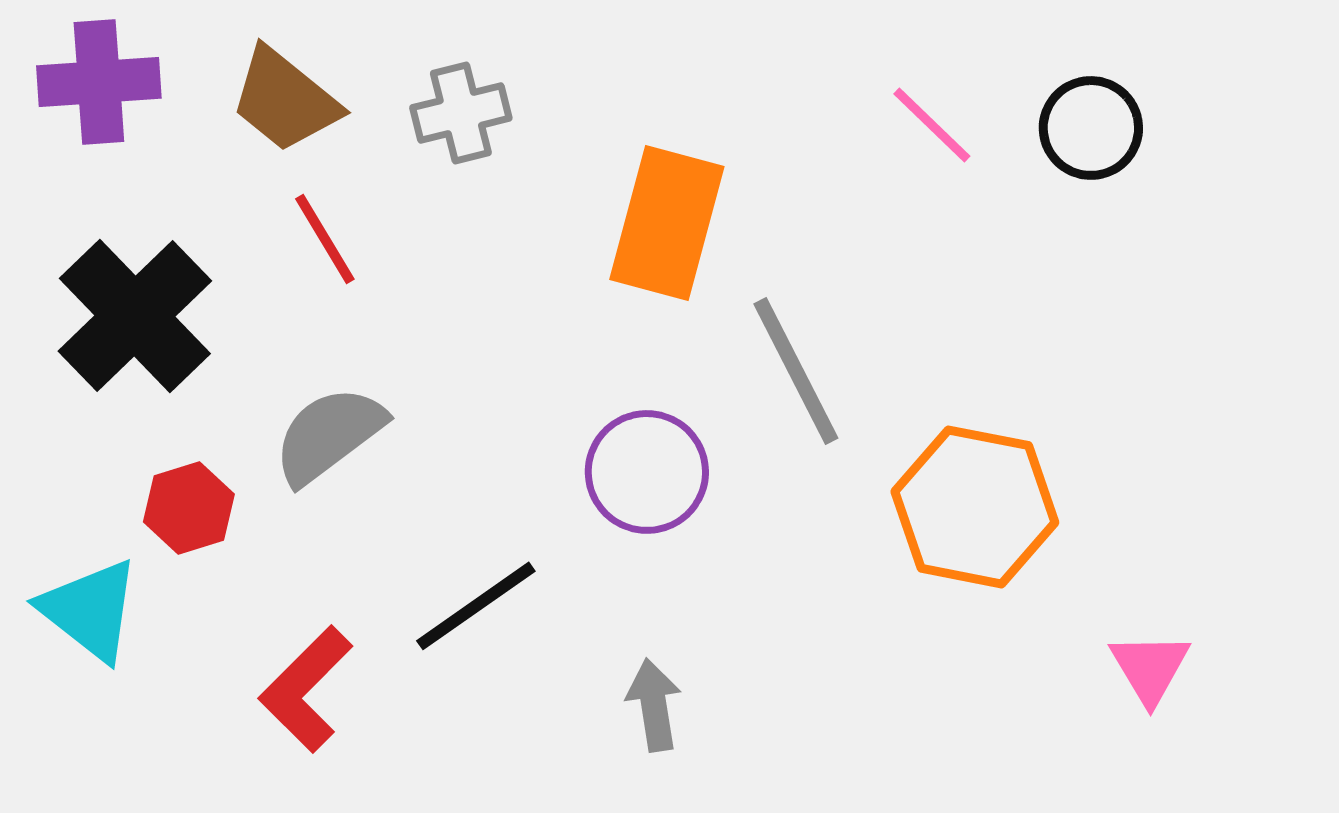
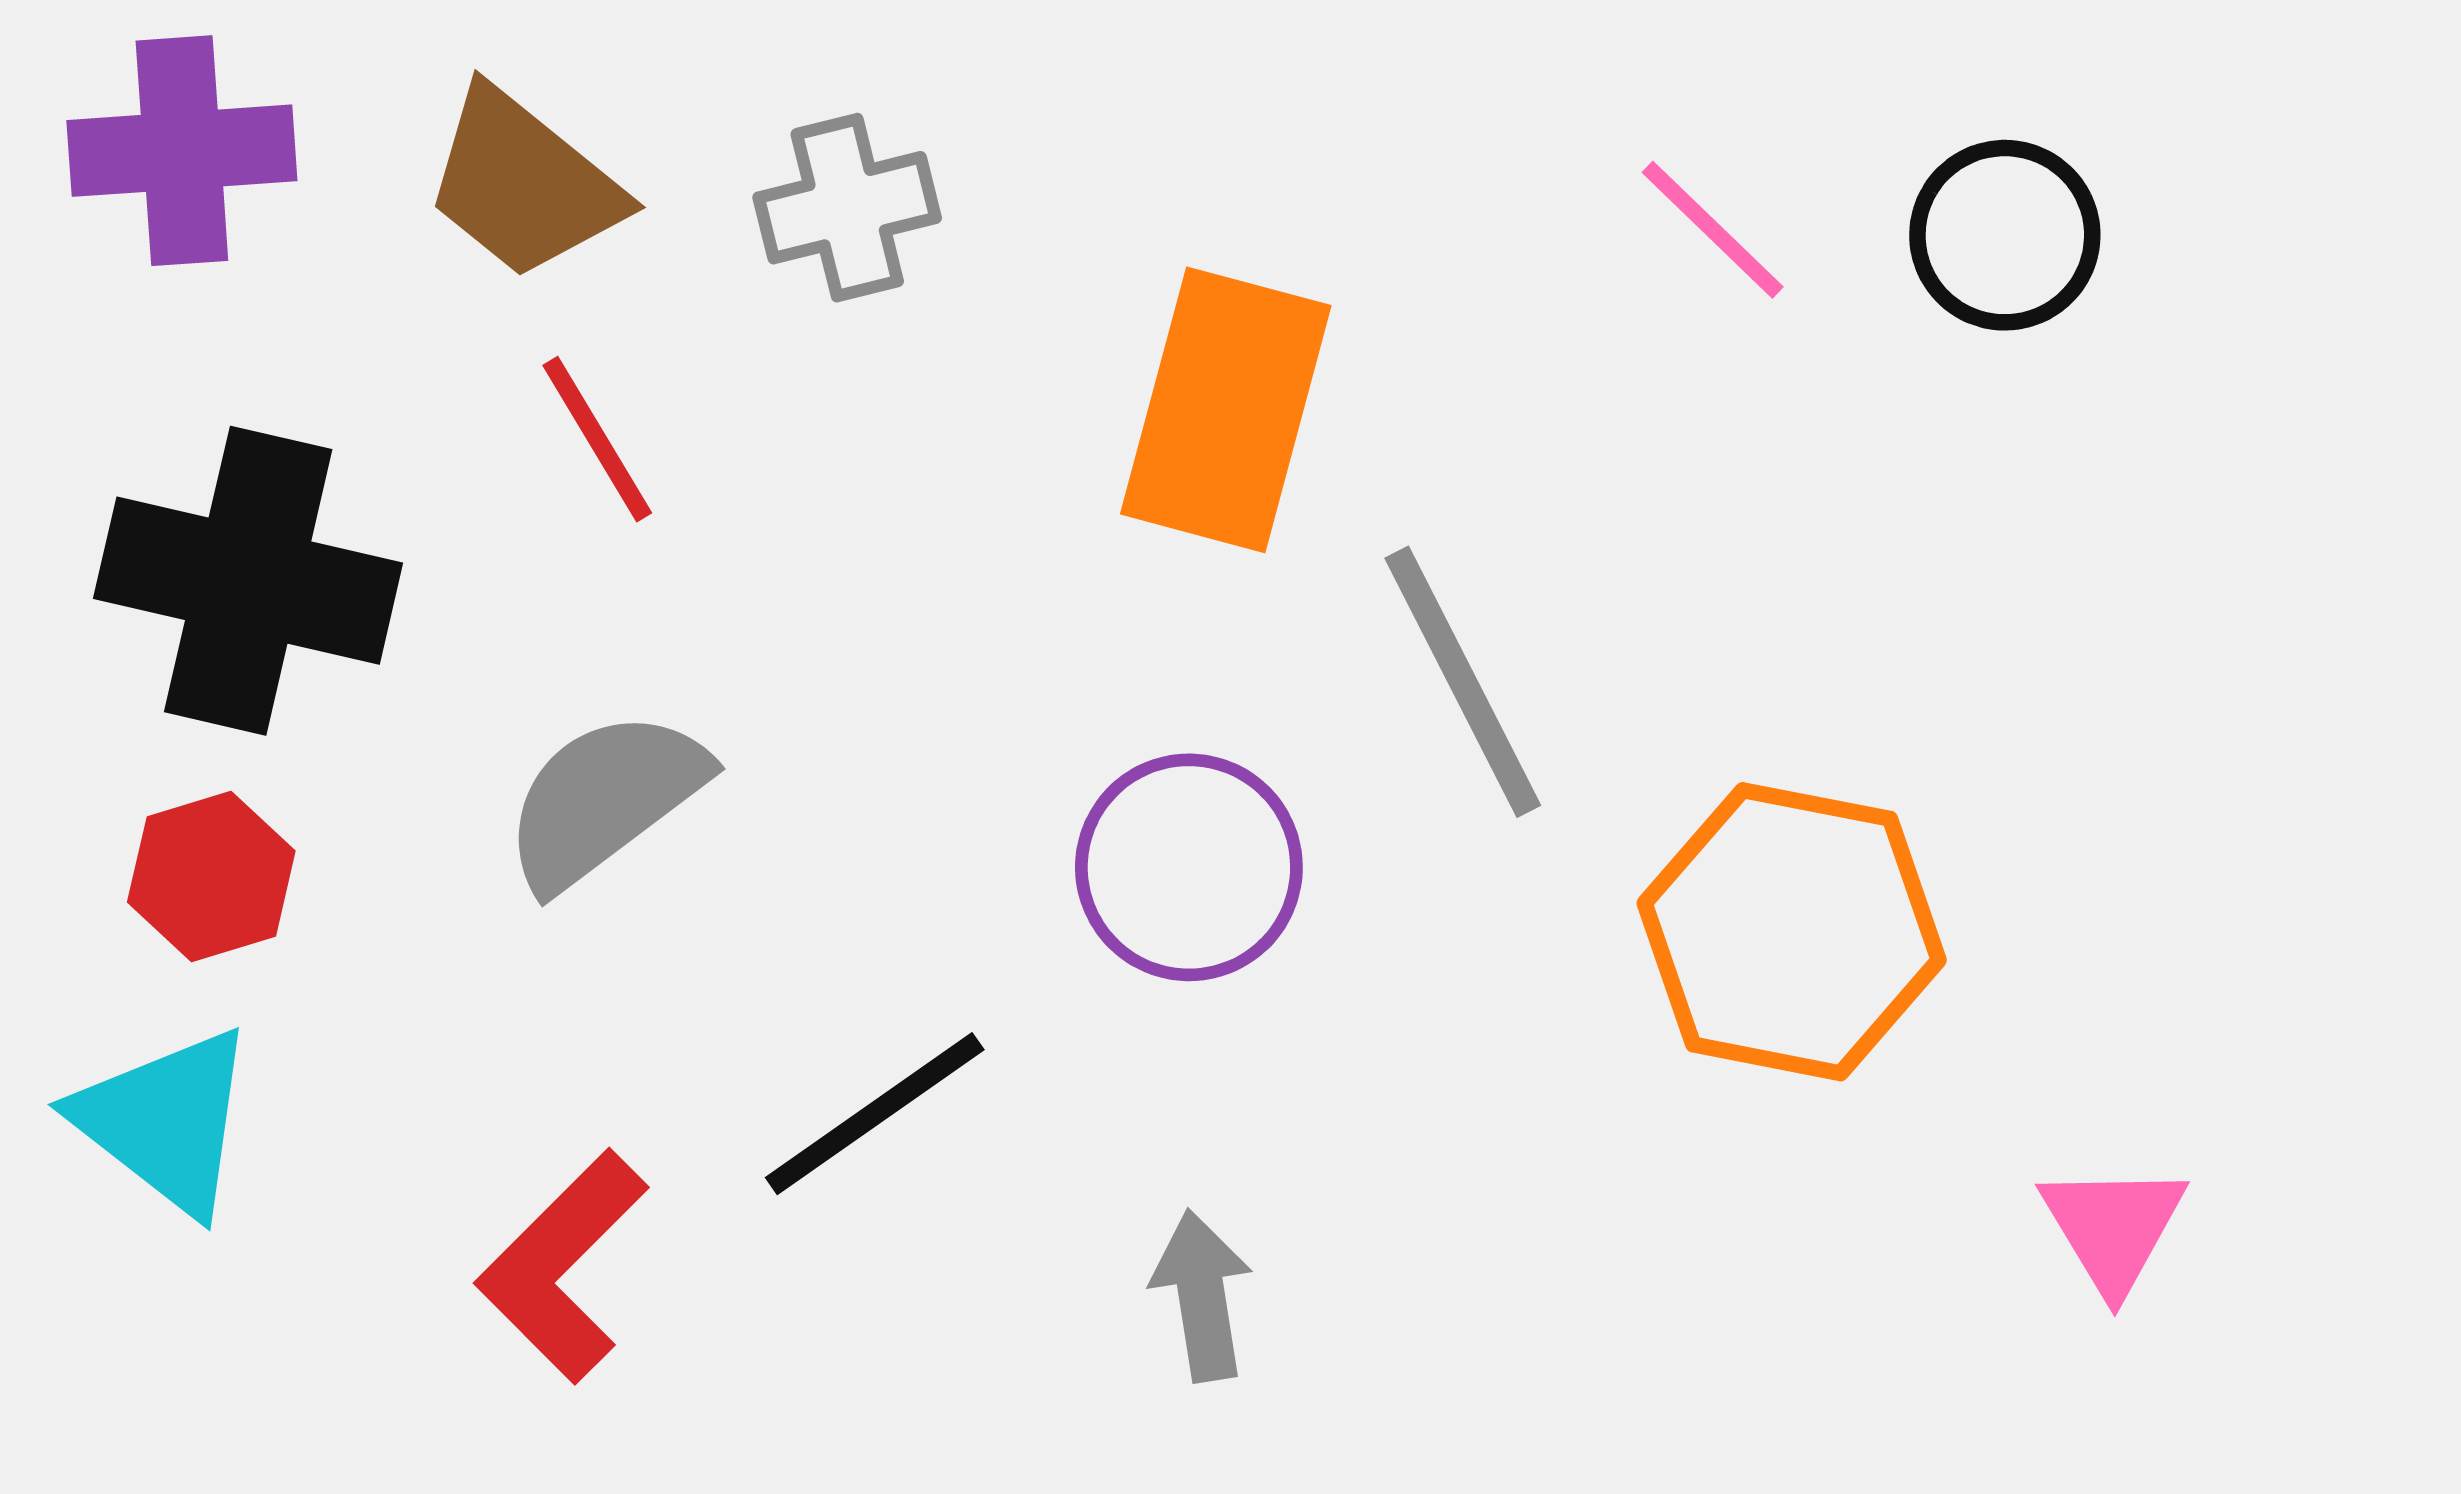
black cross: (135, 316) -> (248, 581), turned -33
red hexagon: (189, 508) -> (211, 877), moved

